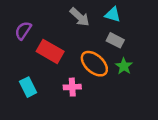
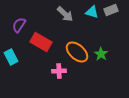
gray rectangle: (115, 40) -> (111, 10), moved, turned -48
cyan rectangle: (28, 87) -> (11, 57), moved

